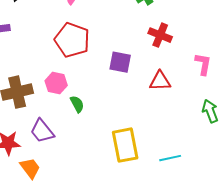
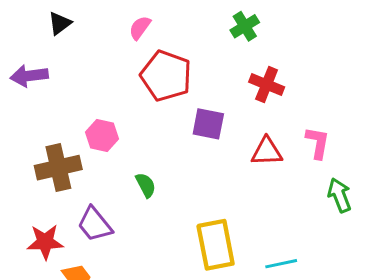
red pentagon: (72, 40) -> (166, 76), moved
pink L-shape: (203, 64) -> (318, 143), moved
pink hexagon: (56, 83) -> (102, 135), moved

